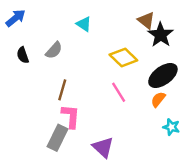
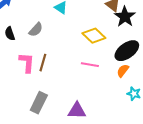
pink line: (119, 92) -> (90, 65), turned -48
pink L-shape: (71, 116) -> (27, 63), moved
purple triangle: (103, 147) -> (77, 111), turned -42

